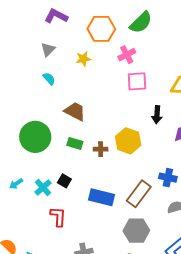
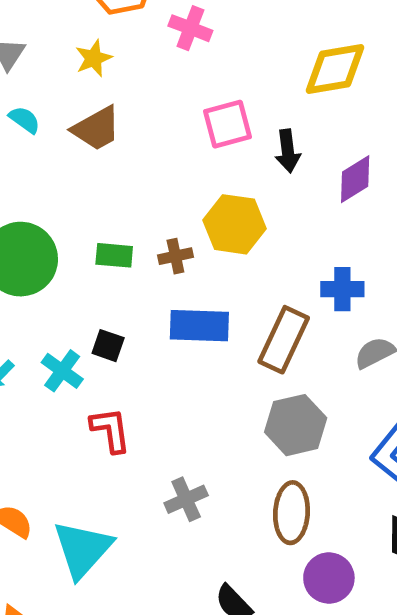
pink cross: (127, 55) -> (190, 28), turned -30
pink square: (137, 81) -> (227, 124), moved
brown trapezoid: (75, 111) -> (96, 128), moved, turned 135
blue rectangle: (101, 197) -> (199, 326), moved

